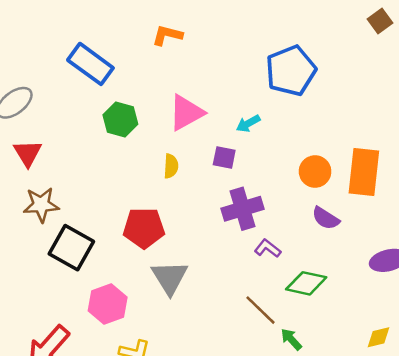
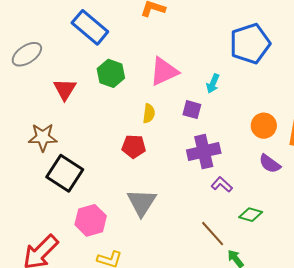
cyan arrow: (248, 123) -> (213, 84), turned -42
red triangle: (28, 153) -> (65, 89), moved
red pentagon: (144, 228) -> (134, 146), moved, size x0.7
green diamond: (306, 283) -> (251, 215), size x0.7

